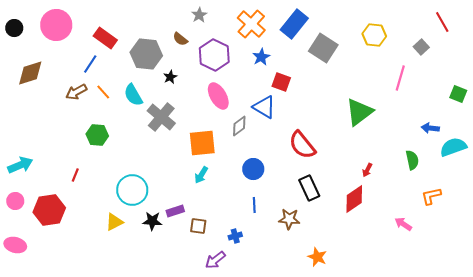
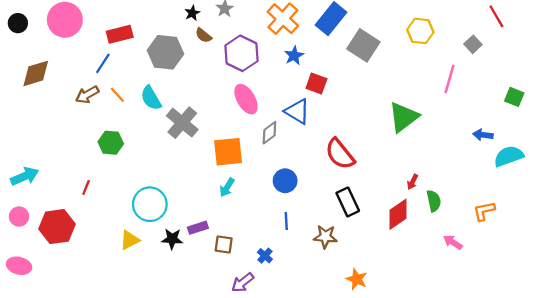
red rectangle: (105, 38) -> (120, 34), turned -50
black star: (170, 77) -> (192, 13), moved
green semicircle: (412, 160) -> (434, 201), moved
blue cross: (235, 236) -> (265, 256), turned -32

